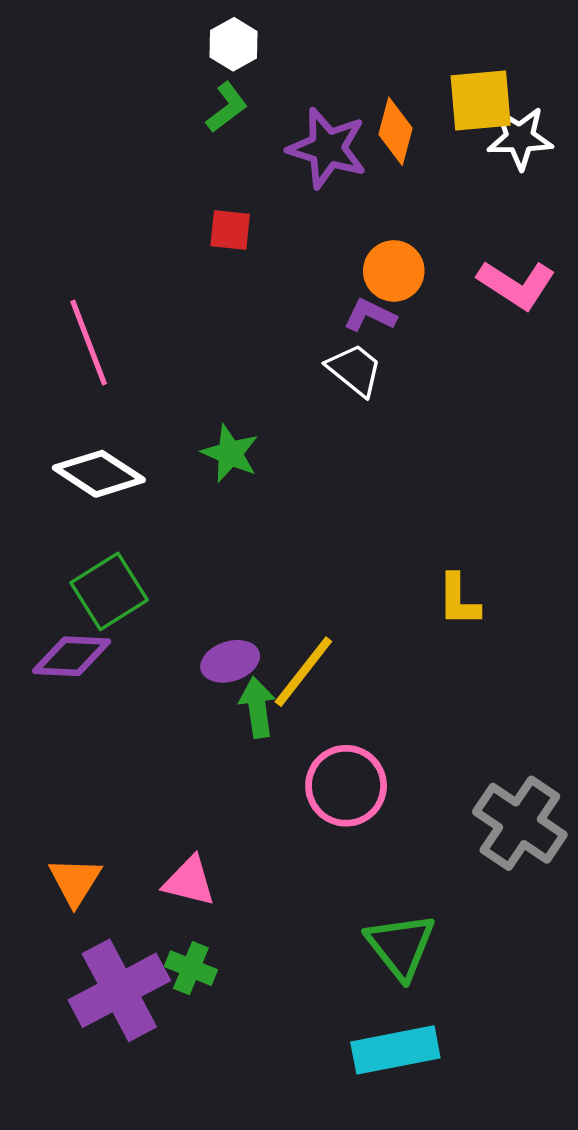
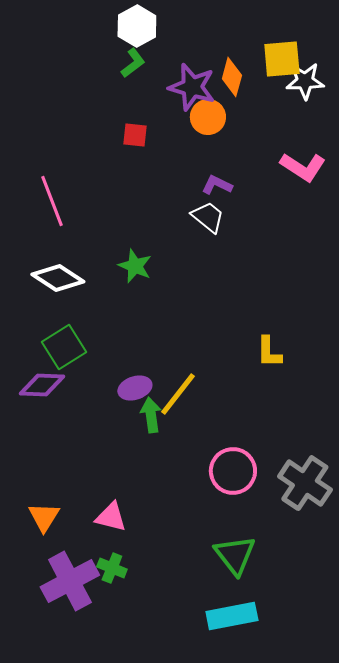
white hexagon: (234, 44) -> (137, 26), size x1.4
orange circle: (394, 271) -> (208, 117), moved
pink circle: (346, 786) -> (233, 471), moved

